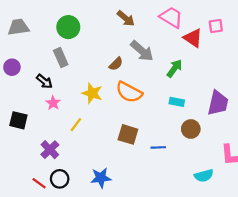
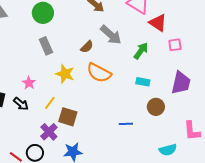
pink square: (216, 26) -> (175, 45), moved
gray rectangle: (61, 57) -> (46, 46), moved
black arrow: (44, 81) -> (21, 104), moved
brown square: (128, 134) -> (68, 117), moved
purple cross: (50, 150) -> (49, 132), moved

